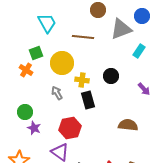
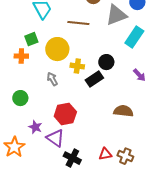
cyan rectangle: (139, 51) -> (134, 37), size x1.5
orange cross: (26, 70) -> (21, 56), turned -32
black rectangle: (88, 100) -> (94, 79), moved, turned 72
purple star: (34, 128) -> (35, 127), moved

